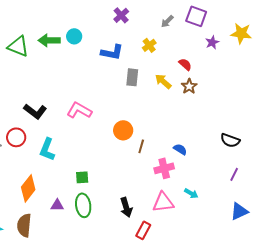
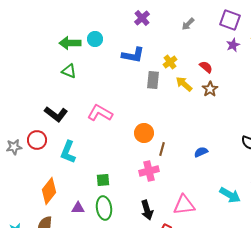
purple square: (196, 16) -> (230, 20), moved
yellow cross: (149, 45) -> (170, 62), moved
green triangle: (18, 46) -> (69, 71), moved, size x0.7
blue semicircle: (180, 149) -> (201, 152), turned -56
pink cross: (164, 168) -> (149, 171), moved
cyan arrow: (191, 193) -> (230, 195), moved, size x1.5

